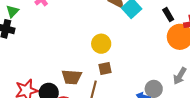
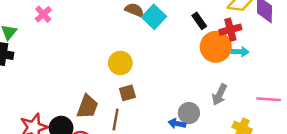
brown trapezoid: (72, 77) -> (87, 107), turned -70

